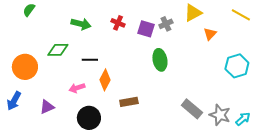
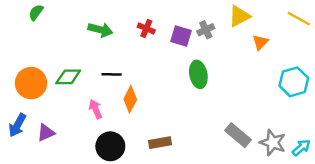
green diamond: (58, 50) -> (68, 77), moved
pink arrow: (77, 88) -> (95, 109), turned 84
brown rectangle: (129, 102) -> (160, 143), moved
purple triangle: (47, 107) -> (46, 133), moved

